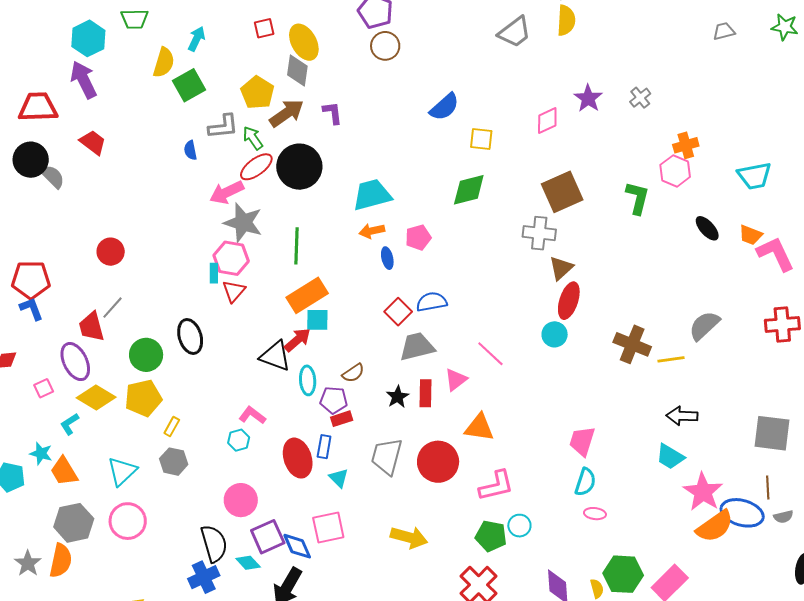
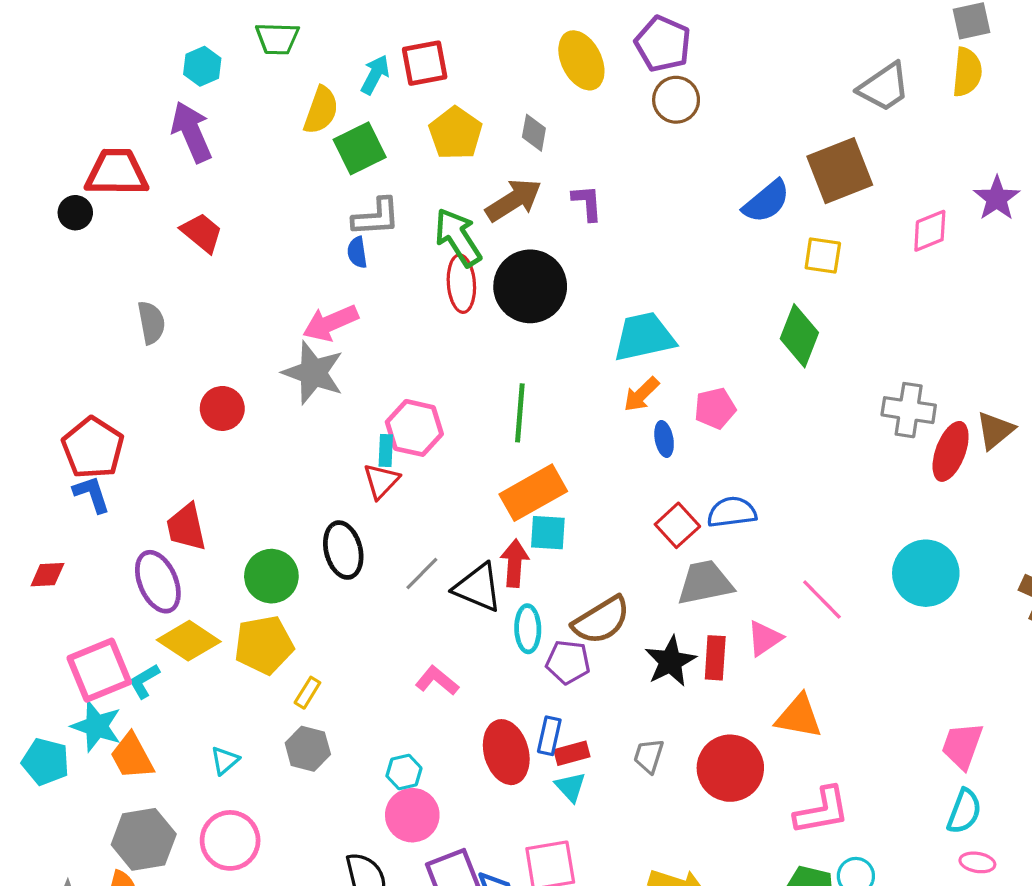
red square: (264, 28) -> (425, 63), moved, size x1.4
cyan hexagon: (88, 38) -> (202, 66), size x0.7
yellow ellipse: (304, 42) -> (581, 60), moved
gray diamond: (297, 71) -> (534, 133), size x0.7
yellow pentagon: (257, 93) -> (456, 133), moved
gray L-shape: (223, 126) -> (376, 217), moved
green arrow: (253, 138) -> (458, 237), size x1.5
black circle: (31, 160) -> (75, 213), moved, size x0.6
red ellipse: (256, 167) -> (461, 284), turned -60
gray semicircle: (53, 176) -> (151, 323), moved, turned 32
green diamond: (469, 190) -> (799, 336), turned -57
pink arrow: (227, 192) -> (330, 323), moved
brown square: (562, 192) -> (840, 171), moved
gray star: (243, 223) -> (313, 373), moved
orange arrow: (372, 231) -> (641, 394), turned -35
brown triangle: (561, 268) -> (995, 430), moved
red pentagon: (31, 280) -> (93, 448), turned 30
red triangle: (234, 291) -> (381, 481), moved
red ellipse: (569, 301) -> (951, 451), moved
gray line: (113, 308) -> (422, 573), moved
cyan circle: (555, 334) -> (926, 573), size x1.6
red arrow: (297, 340) -> (515, 563), turned -48
brown semicircle: (353, 373) -> (601, 620), size x1.6
pink square: (44, 388) -> (99, 670), moved, size x2.0
black star: (398, 397) -> (670, 661), size x1.4
red rectangle: (342, 419) -> (572, 753), moved
cyan hexagon: (239, 440) -> (404, 772), moved
cyan star: (41, 453) -> (96, 726), size x1.4
gray trapezoid: (387, 456) -> (649, 756), size x0.6
cyan triangle: (122, 471) -> (225, 760), size x0.6

